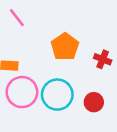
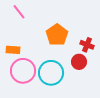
red circle: (94, 102) -> (79, 62), moved

